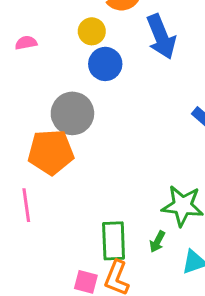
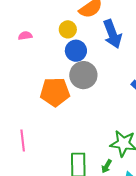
gray circle: (72, 113) -> (83, 75), moved
orange pentagon: (51, 152) -> (55, 92), moved

